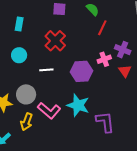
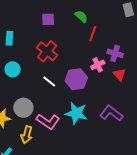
white line: (46, 70) -> (49, 81), moved, turned 48
purple L-shape: (105, 122) -> (111, 113), moved, turned -40

